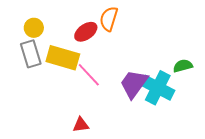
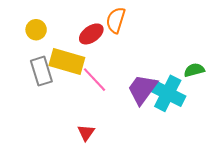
gray rectangle: (31, 54) -> (41, 71), moved
red triangle: (81, 125) -> (86, 133), turned -48

